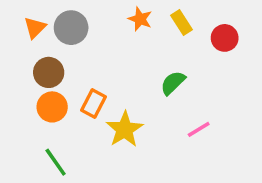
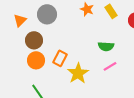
orange triangle: (35, 28) -> (20, 20), moved
green semicircle: (173, 83) -> (106, 46), turned -133
pink line: (199, 129) -> (110, 66), moved

